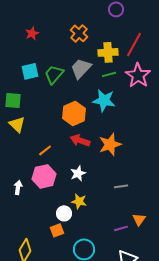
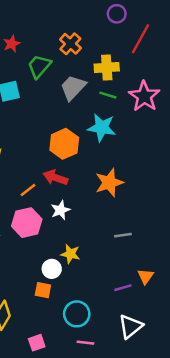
red line: (134, 44) -> (140, 39), moved
green trapezoid: (54, 74) -> (39, 66), moved
green line: (109, 74) -> (108, 95), turned 32
red arrow: (80, 140) -> (55, 178), moved
white star: (78, 173) -> (60, 210), moved
orange square: (57, 230) -> (43, 290), turned 32

